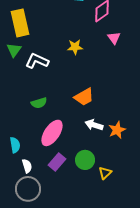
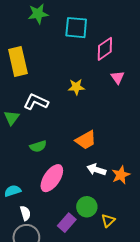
green triangle: (14, 50) -> (12, 118), moved
cyan semicircle: (15, 145) -> (13, 191), turned -98
purple rectangle: (57, 162) -> (67, 223), moved

